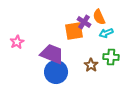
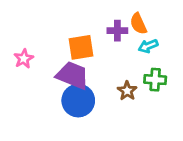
purple cross: (84, 22) -> (117, 31), turned -32
orange square: (74, 31) -> (81, 47), moved

